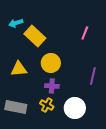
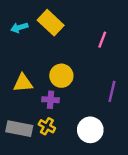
yellow rectangle: (35, 36) -> (51, 23), moved
purple cross: (52, 86) -> (51, 100), moved
yellow cross: (47, 105) -> (47, 126), moved

